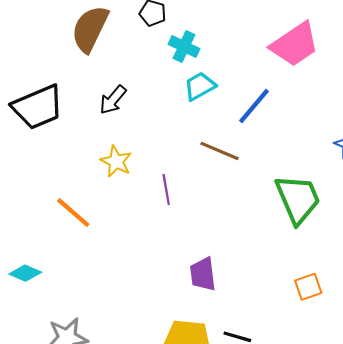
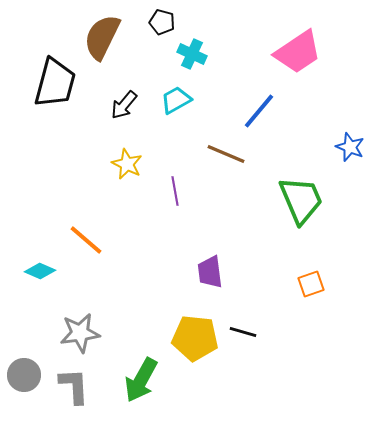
cyan trapezoid: (200, 86) -> (176, 100), moved
black trapezoid: (38, 107) -> (55, 83), moved, turned -52
orange line: (73, 213) -> (86, 240), moved

